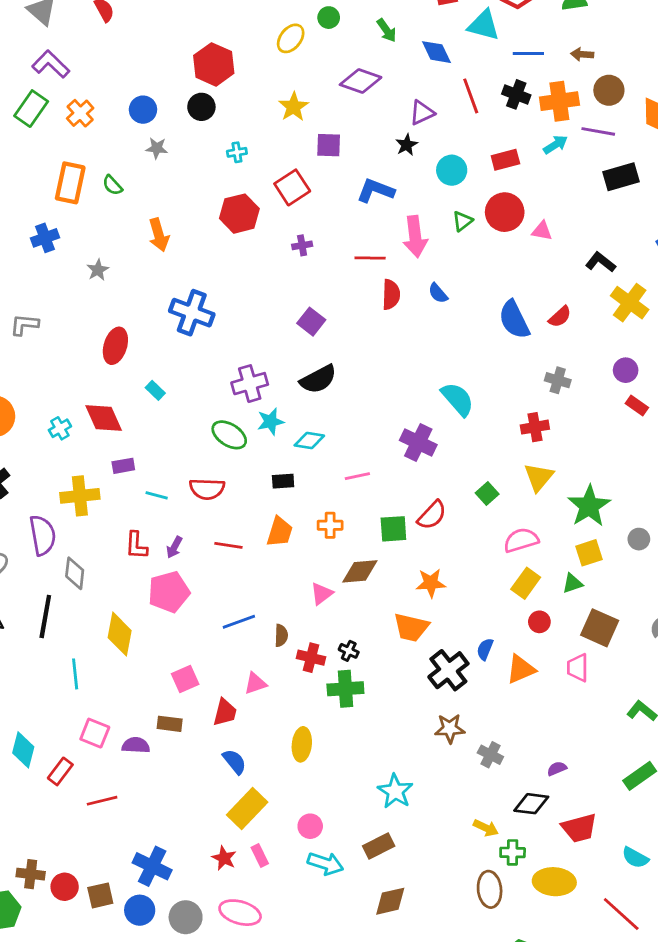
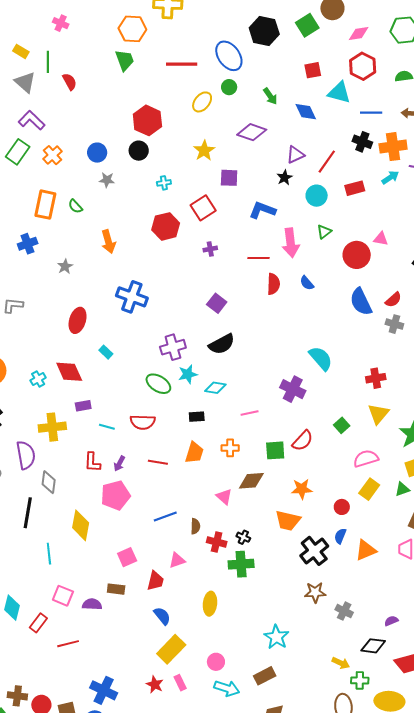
red line: (471, 96) -> (327, 162), moved, turned 55
red circle: (505, 212) -> (357, 255), moved
gray cross: (558, 380) -> (394, 324), moved
pink triangle: (322, 594) -> (224, 497), turned -42
red circle: (539, 622) -> (342, 507), moved

